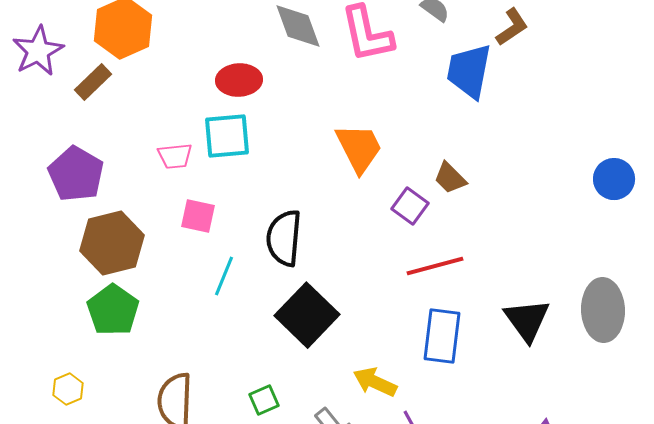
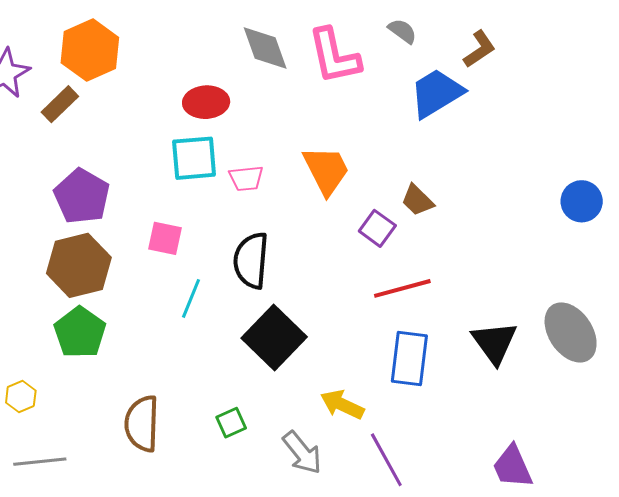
blue trapezoid: (469, 71) -> (436, 93), turned 48
pink trapezoid: (175, 156) -> (246, 178), moved
purple pentagon: (76, 174) -> (82, 196), moved
gray ellipse: (603, 310) -> (571, 332), turned -32
yellow hexagon: (68, 389) -> (21, 397), moved

